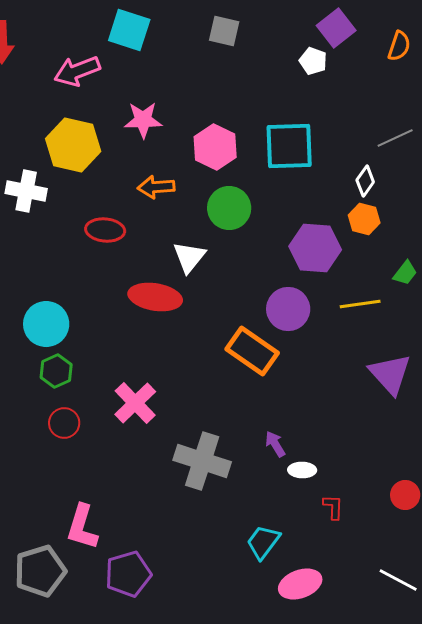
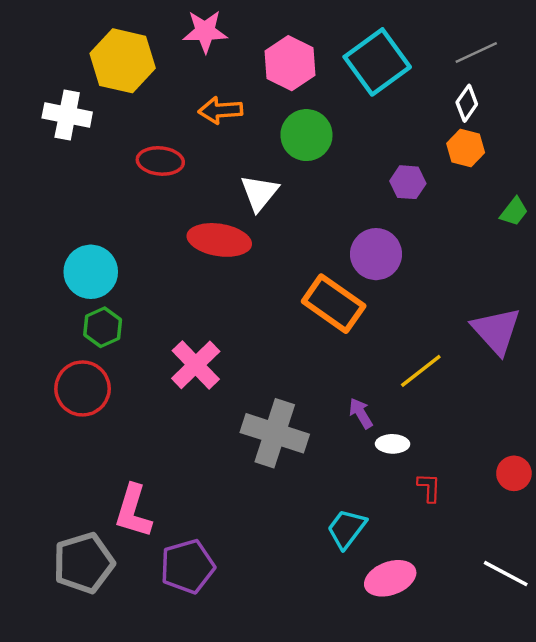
gray line: (395, 138) -> (476, 53), moved
cyan square: (289, 146) -> (377, 62), turned -34
purple hexagon: (315, 248) -> (408, 182), size x0.6
yellow line: (360, 304) -> (421, 371), moved, turned -30
red circle: (64, 423) -> (83, 388), moved, size x1.5

